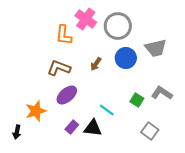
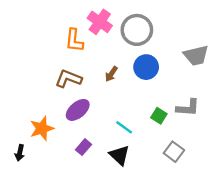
gray trapezoid: (156, 48) -> (196, 55), moved
gray L-shape: (162, 93) -> (188, 108), turned 150
black triangle: (93, 128) -> (119, 155), moved, turned 36

